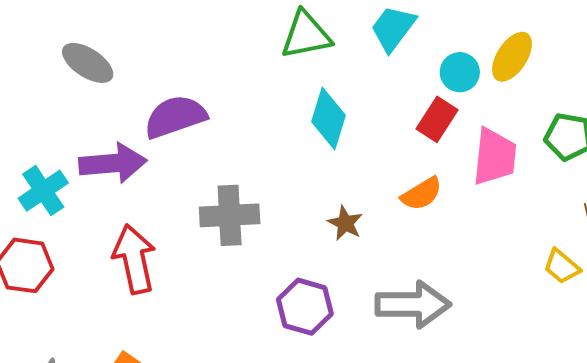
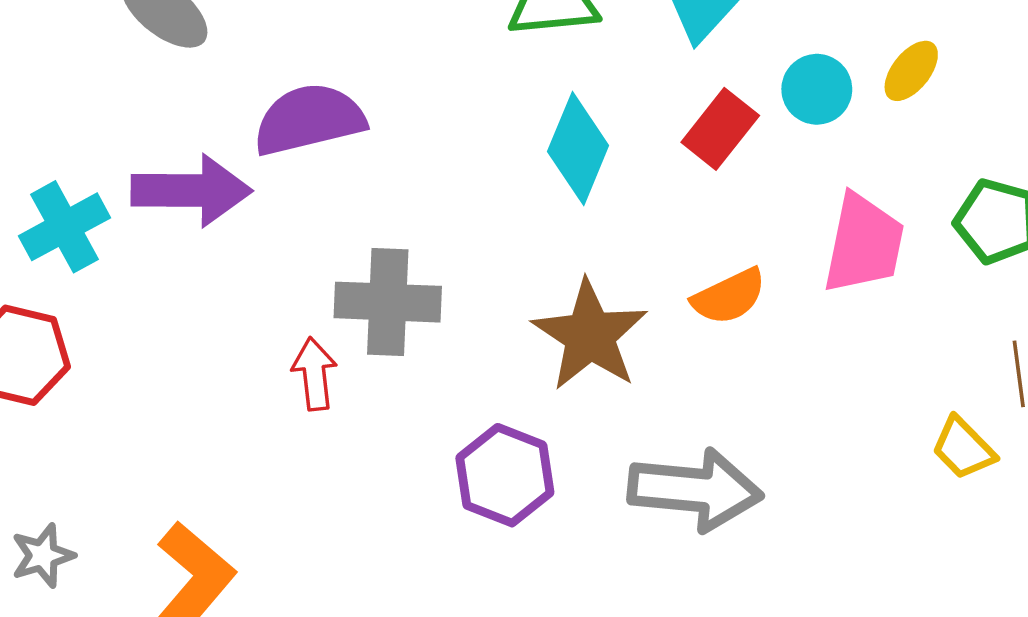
yellow ellipse: (512, 57) -> (911, 71), size x0.7
red rectangle: (437, 119) -> (720, 129), moved
brown star: (345, 223) -> (590, 335), size x1.8
red arrow: (134, 259) -> (314, 374), moved, size x0.6

